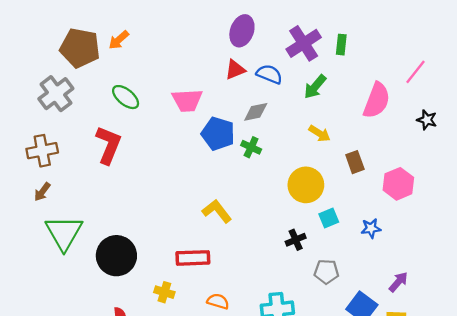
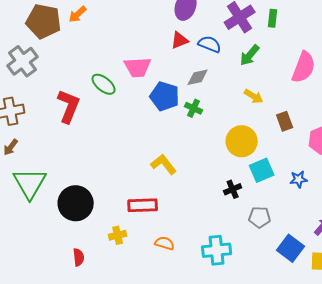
green ellipse: (126, 97) -> (104, 84), moved
cyan square: (329, 218) -> (262, 170), size x1.4
yellow cross: (164, 292) -> (118, 235), turned -30

